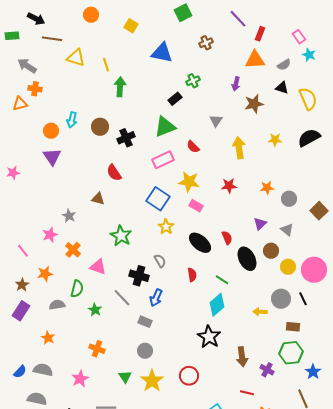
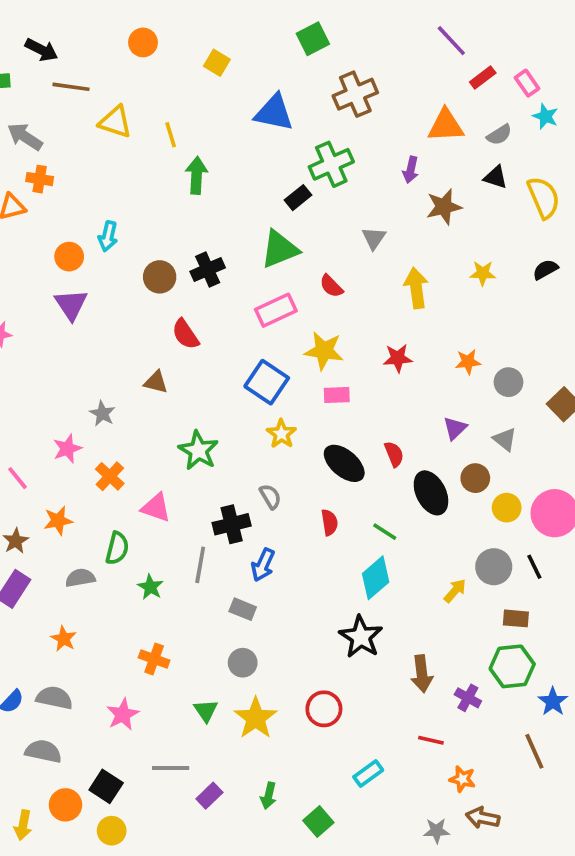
purple line: (238, 19) -> (451, 41), moved
red rectangle: (260, 34) -> (483, 78), moved, turned 32
brown cross: (206, 43) -> (355, 94), size x1.6
green cross: (193, 81) -> (331, 164), size x1.6
brown circle: (100, 127) -> (160, 277), moved
black semicircle: (309, 138) -> (545, 270), size x0.6
pink rectangle: (196, 206) -> (337, 395), turned -32
black cross: (139, 276) -> (232, 524), turned -30
gray line: (122, 298) -> (200, 565), turned 54
yellow arrow: (260, 312) -> (455, 591), turned 128

